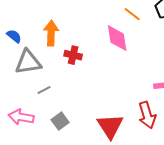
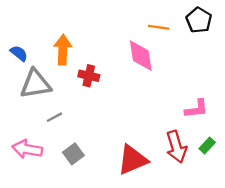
orange line: (132, 14) -> (159, 27), turned -30
red triangle: (110, 126) -> (133, 160), turned 40

